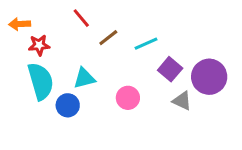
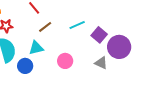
brown line: (108, 38) -> (45, 27), moved
purple square: (170, 69) -> (99, 35), moved

